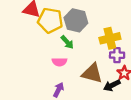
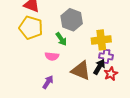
yellow pentagon: (50, 20) -> (31, 28), moved
black arrow: (112, 85) -> (99, 67), moved, turned 140

